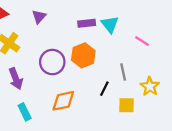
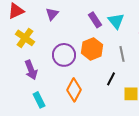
purple rectangle: (87, 23) -> (95, 20), turned 63
gray line: (123, 72) -> (122, 54), moved
orange diamond: (63, 101) -> (74, 90), turned -50

